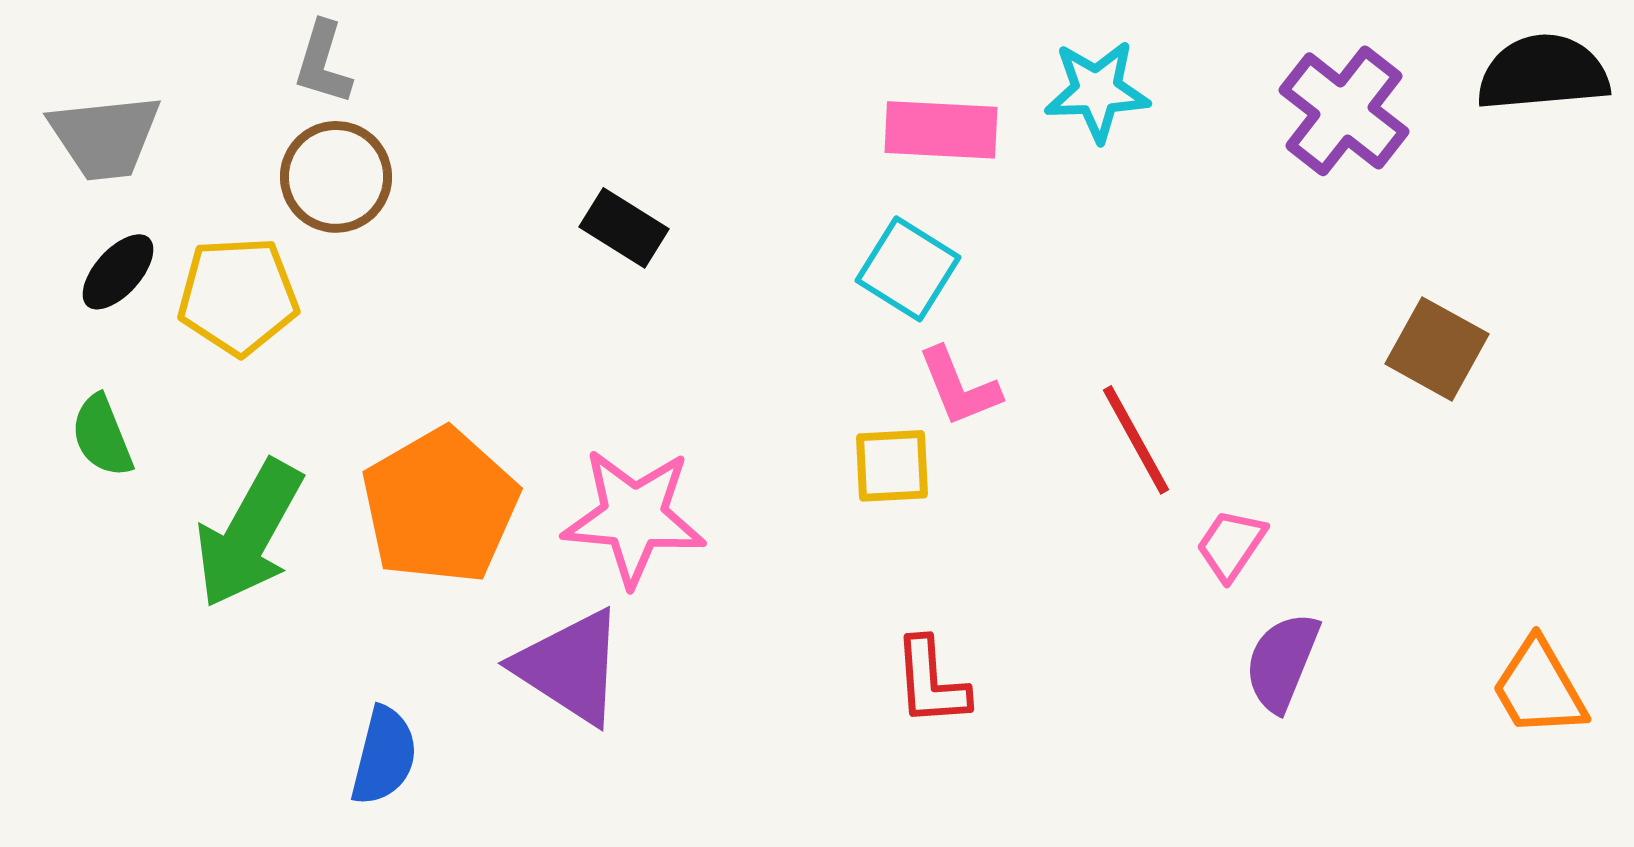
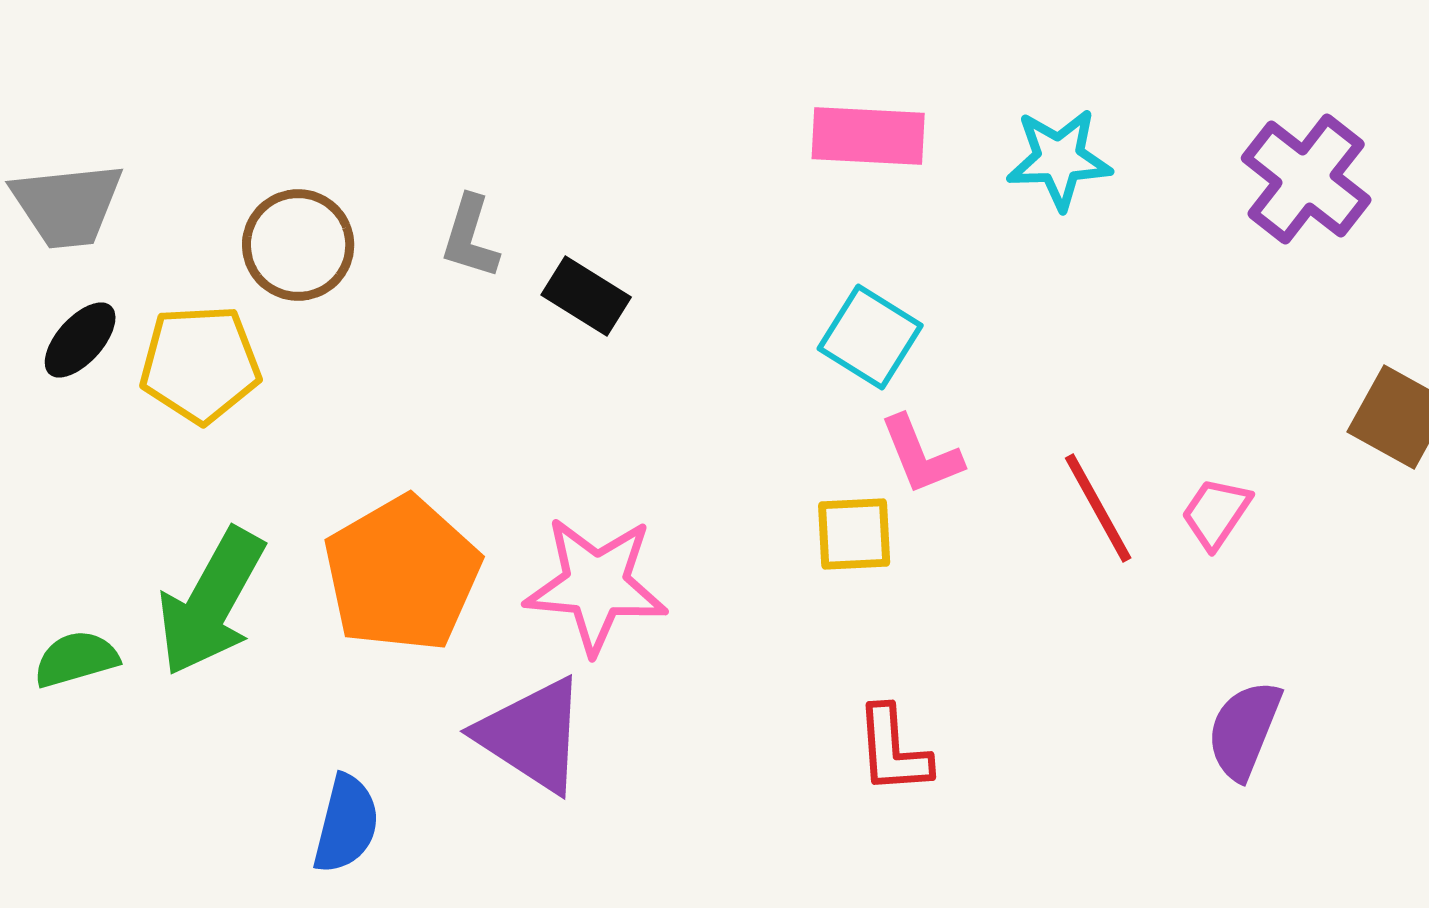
gray L-shape: (323, 63) -> (470, 237), moved
pink rectangle: (941, 130) -> (868, 136), moved
green semicircle: (102, 436) -> (76, 659), moved, turned 96
pink trapezoid: (1231, 545) -> (1216, 513), moved

